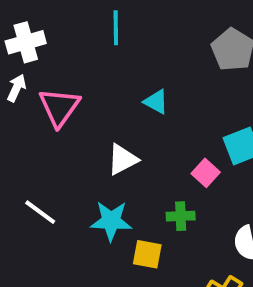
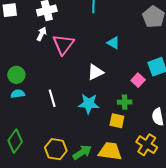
white line: (40, 212) -> (52, 98), turned 36
yellow square: (147, 254) -> (117, 121), moved

